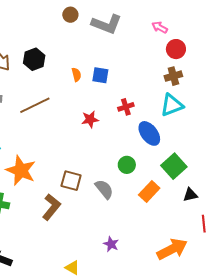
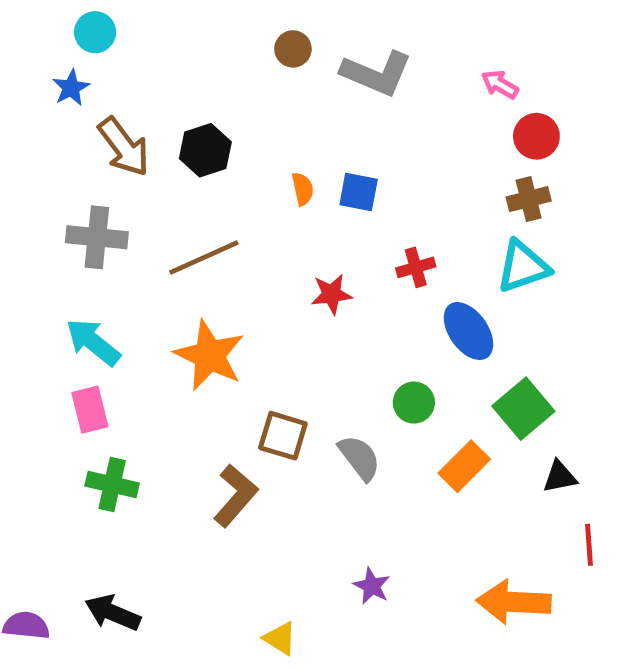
orange star: (21, 170) -> (209, 355), moved
orange arrow: (172, 249) -> (514, 602), turned -152

